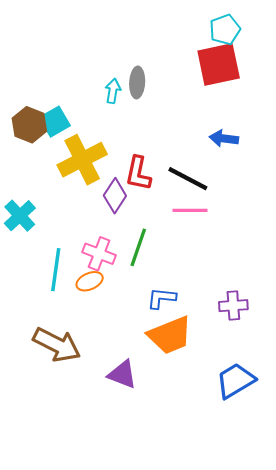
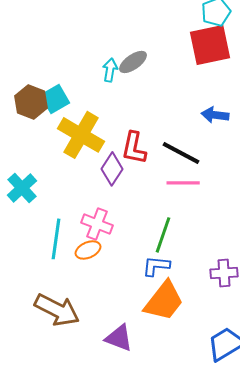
gray ellipse: (137, 82) -> (133, 62), turned 52
yellow cross: (82, 160) -> (81, 135), turned -33
green line: (138, 247) -> (163, 235), moved
orange trapezoid: (170, 335) -> (164, 301), turned -30

